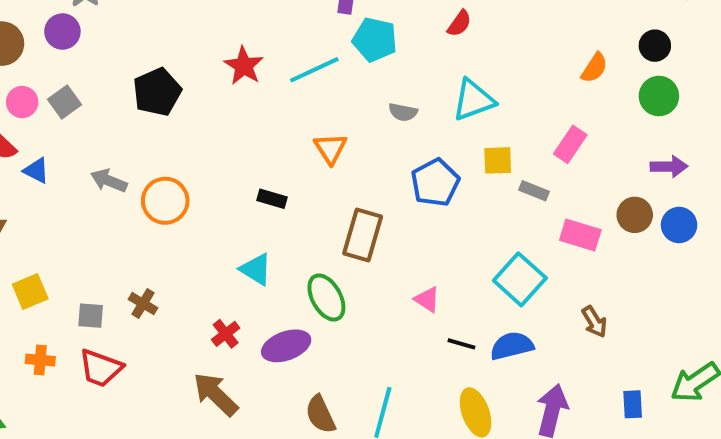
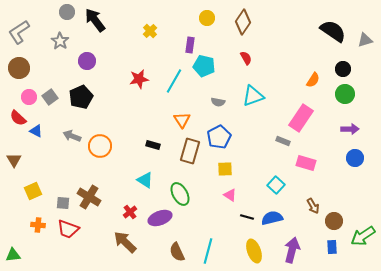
red semicircle: (459, 23) -> (246, 58), turned -64
purple circle: (62, 32) -> (87, 61), moved
red star: (244, 66) -> (139, 79), turned 30
cyan line: (314, 70) -> (174, 81), turned -35
black pentagon: (157, 92) -> (81, 97), moved
pink rectangle: (570, 144) -> (301, 118), size x1.5
yellow square: (498, 160) -> (225, 169), moved
blue pentagon: (435, 183) -> (219, 137), moved
brown circle: (635, 215) -> (334, 221), moved
brown rectangle: (363, 235) -> (190, 151), moved
cyan square: (520, 279) -> (276, 185), size x0.7
brown cross: (143, 304) -> (89, 197), size x1.6

